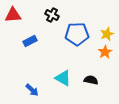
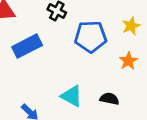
yellow star: (107, 34) -> (131, 26), moved
blue rectangle: (30, 41) -> (27, 46), size x1.5

